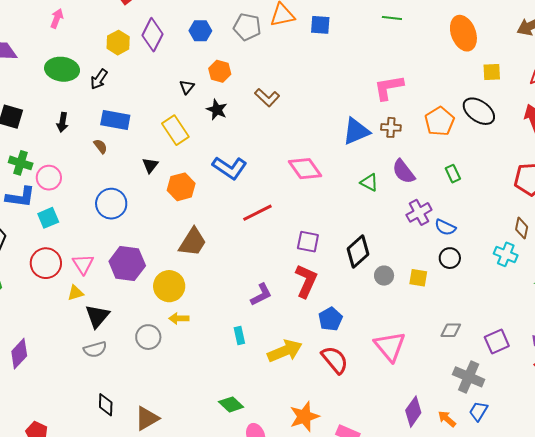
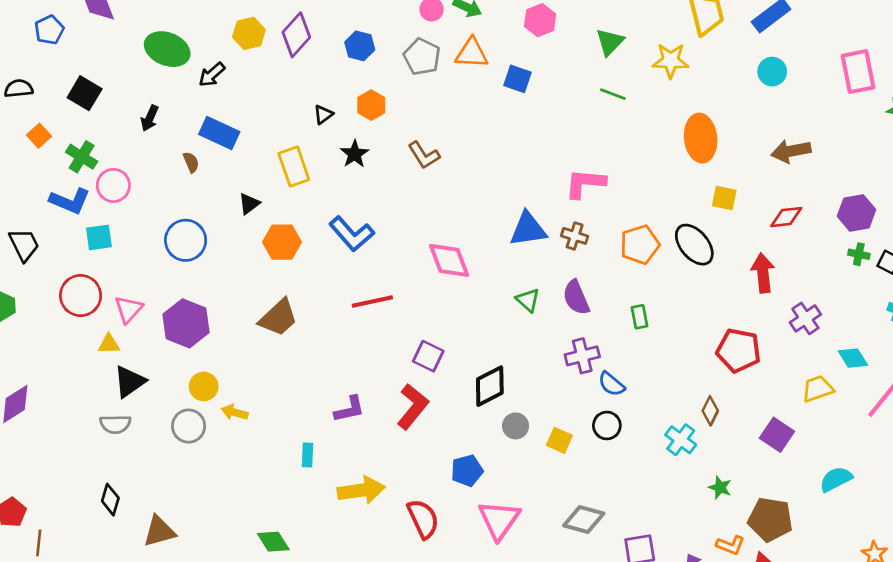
yellow circle: (169, 286) -> (204, 386), moved, size x0.7
blue pentagon: (330, 319) -> (467, 471), moved
gray diamond: (451, 330) -> (584, 520), size x1.4

